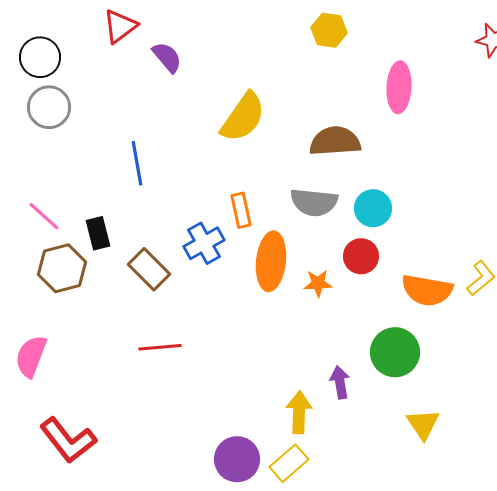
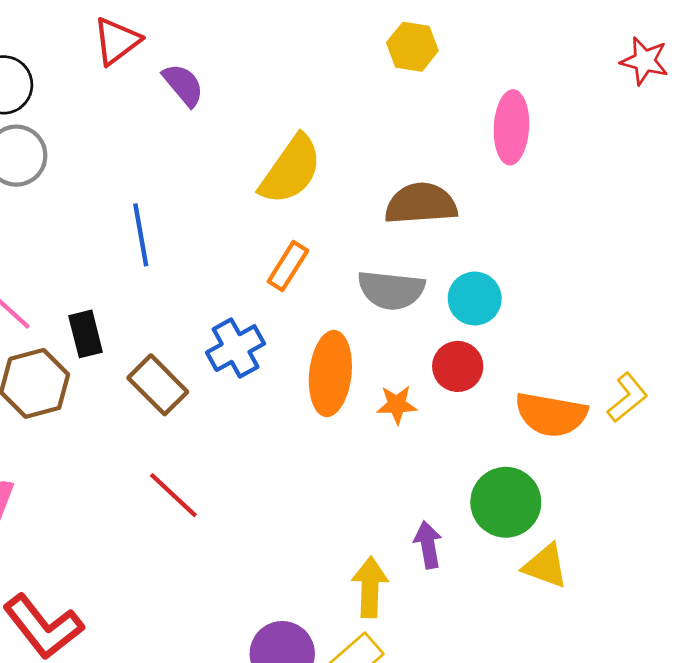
orange rectangle: (241, 210) -> (288, 266), moved, turned 44
red line: (160, 347) -> (173, 495), turned 48
yellow triangle: (423, 424) -> (545, 566), moved, turned -36

